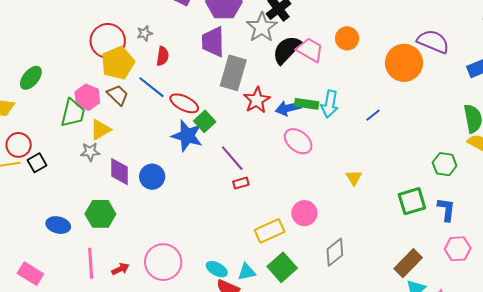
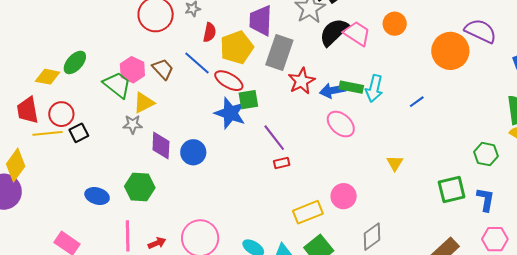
yellow pentagon: (118, 63) -> (237, 47), moved
green ellipse: (31, 78) -> (75, 62), moved
green trapezoid: (73, 113) -> (117, 85), turned -68
green square: (205, 121) -> (248, 100), turned 30

